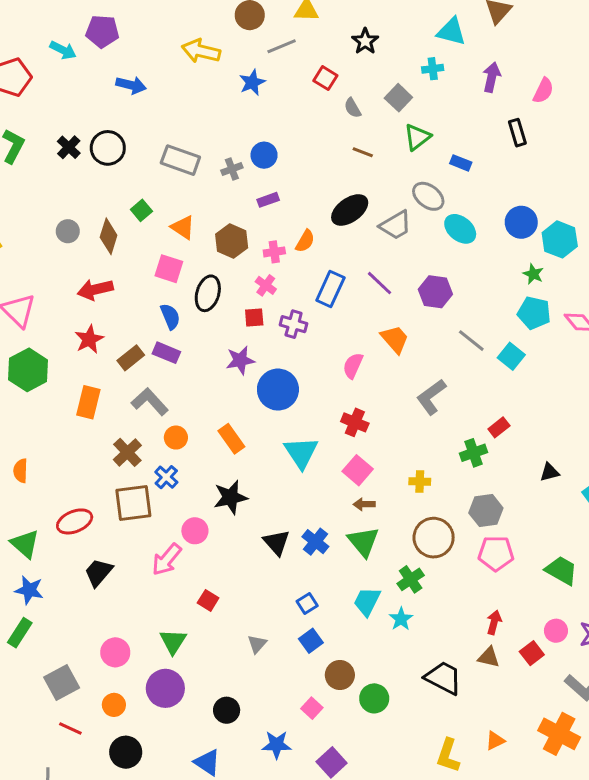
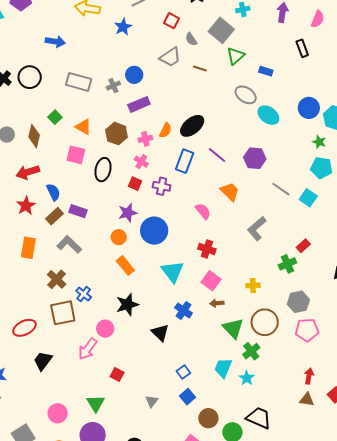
blue arrow: (131, 85) -> (55, 42), moved
gray square: (398, 98) -> (221, 30), size x1.4
purple rectangle: (268, 200) -> (139, 104), size x1.5
black ellipse: (350, 210) -> (192, 126), moved
gray trapezoid: (396, 225) -> (170, 57), moved
blue semicircle: (170, 317) -> (53, 192), moved
red square: (254, 318) -> (135, 184), turned 32
pink semicircle: (353, 366) -> (203, 211), turned 120
orange circle: (176, 438) -> (119, 237), moved
blue cross: (315, 542) -> (184, 310), moved
green triangle: (363, 542) -> (233, 328), moved
black trapezoid: (443, 678) -> (259, 418), moved

